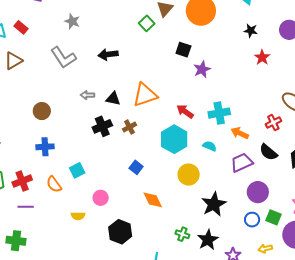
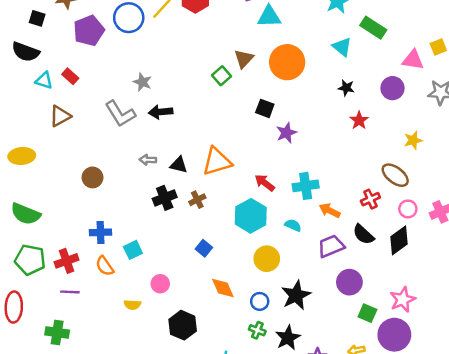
gray star: (72, 21) -> (142, 82), moved
black arrow: (108, 54) -> (161, 112), moved
blue cross: (45, 147) -> (100, 232), moved
blue circle: (252, 220) -> (260, 301), moved

